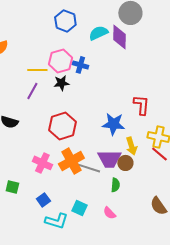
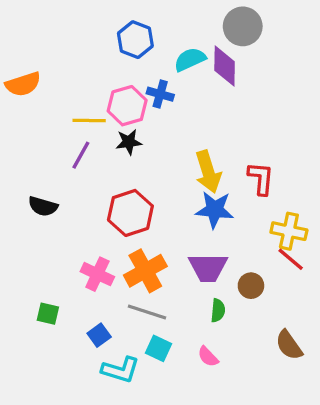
blue cross: (80, 65) -> (160, 94), moved
yellow arrow: (131, 146) -> (208, 172), moved, size x1.4
brown circle: (125, 163) -> (251, 286), moved
gray line: (88, 168) -> (147, 312), moved

